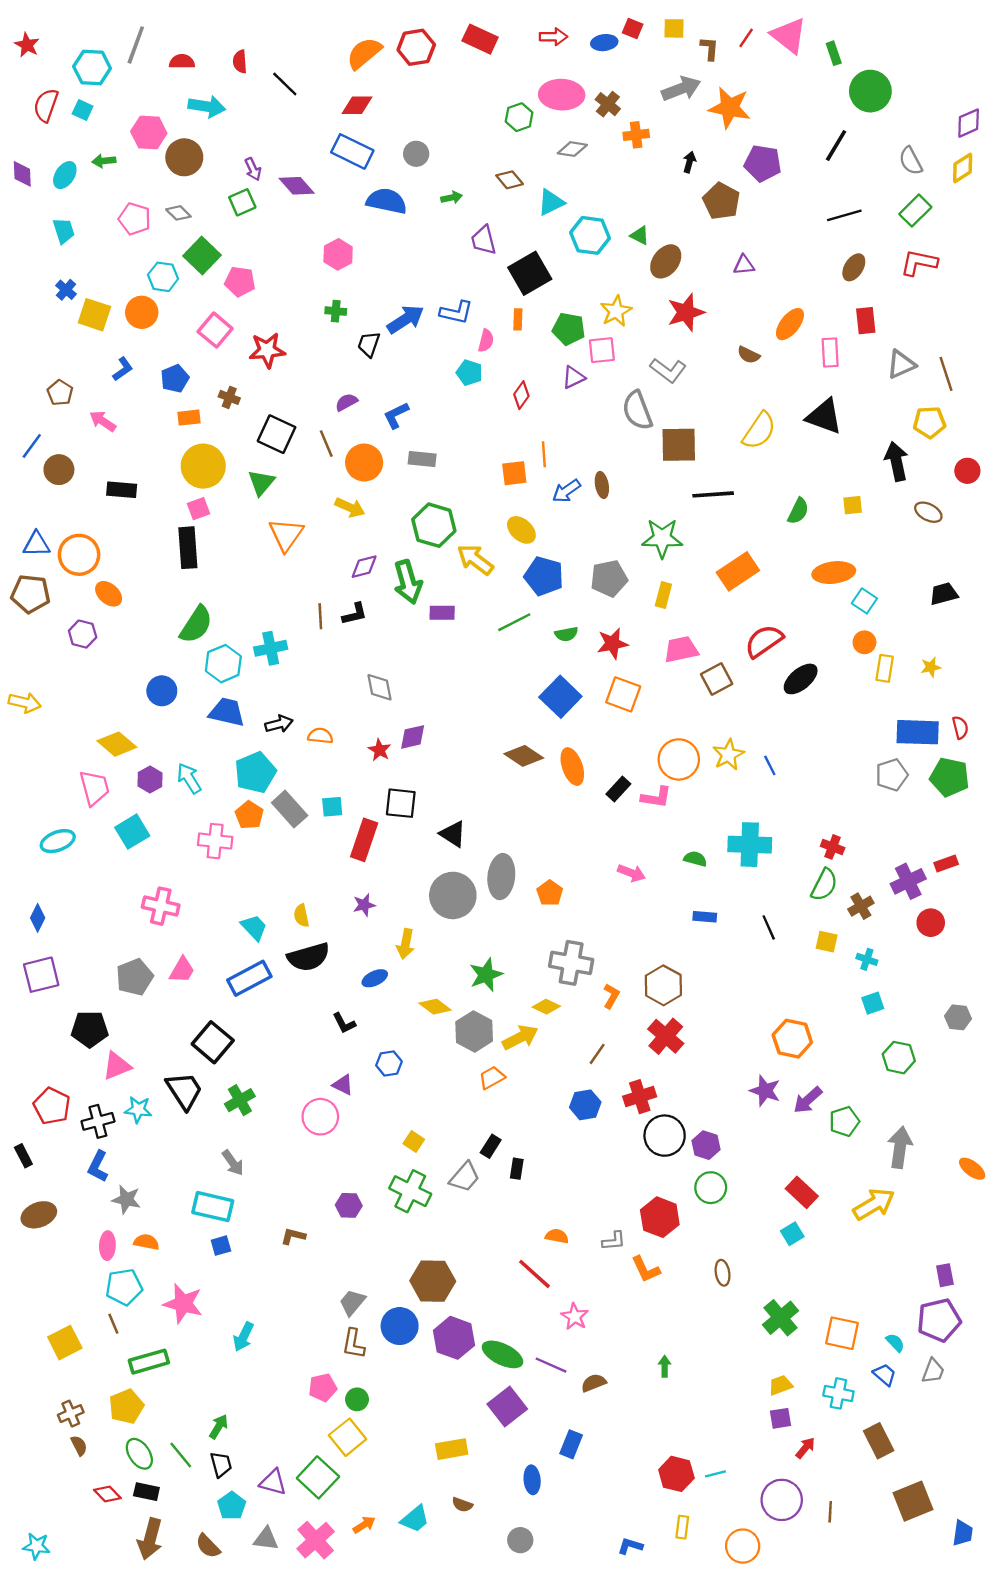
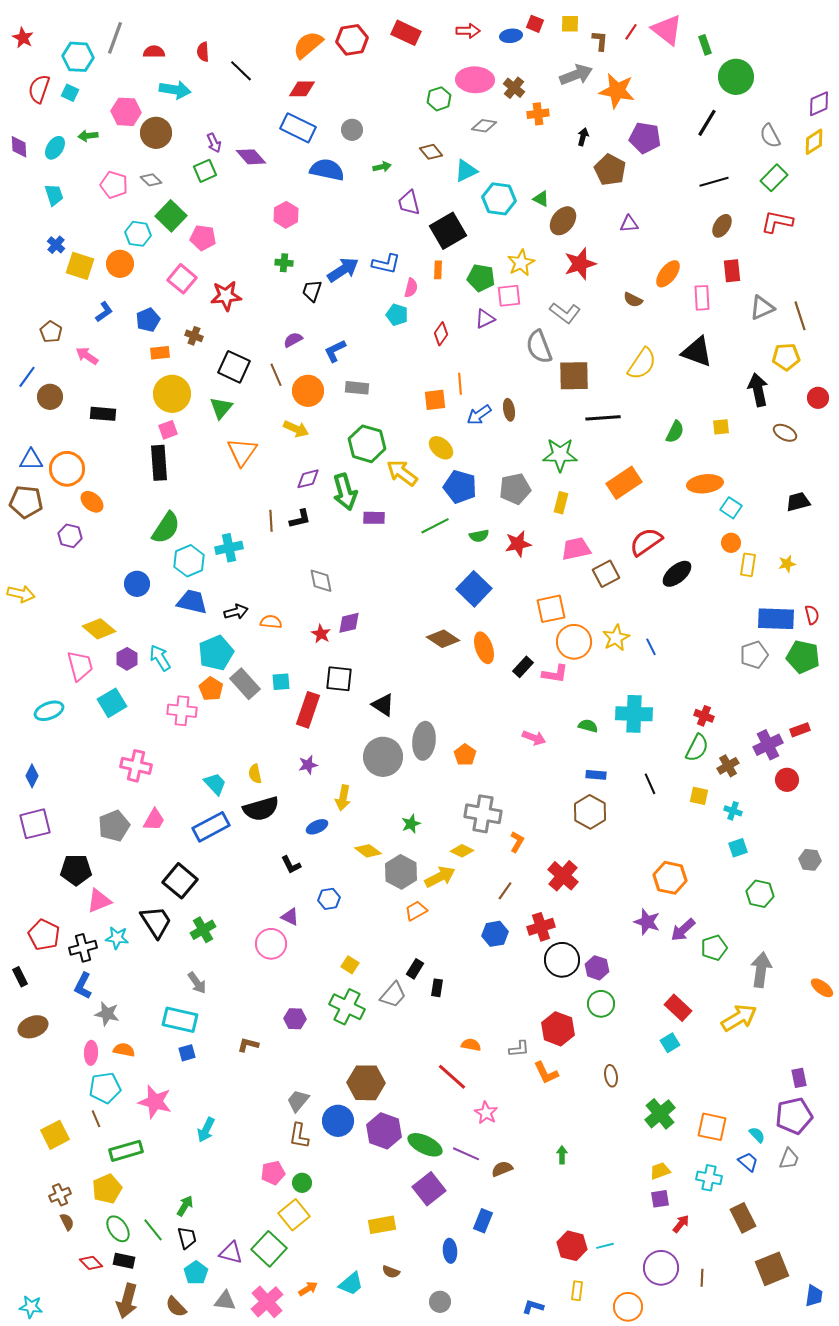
orange square: (623, 694) -> (551, 609), moved, turned -32
green star: (486, 975) -> (411, 824), size x0.7
brown hexagon: (663, 985) -> (590, 812), moved

